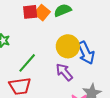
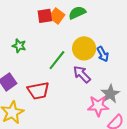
blue arrow: (86, 53) -> (103, 54), size x0.7
green line: (27, 63) -> (57, 60), moved

